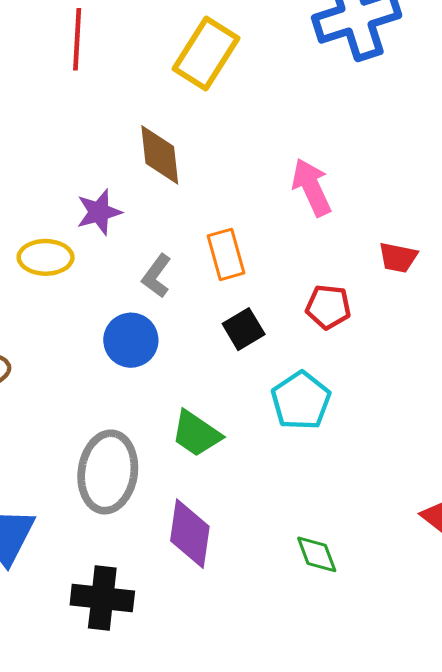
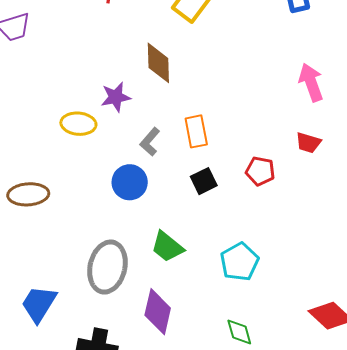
pink arrow: (312, 187) -> (311, 82), moved
cyan pentagon: (301, 401) -> (239, 262), moved

